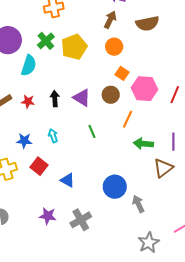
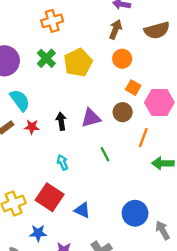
cyan semicircle: (29, 65) -> (20, 100), moved, turned -50
purple triangle: (82, 98) -> (91, 118), turned -42
blue star: (24, 141) -> (38, 233), moved
red square: (39, 166) -> (50, 197), size x1.4

